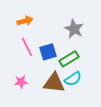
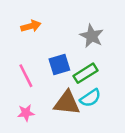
pink line: (27, 47) -> (26, 76), moved
pink star: (21, 82) -> (26, 113), moved

